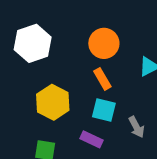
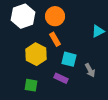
orange circle: (104, 43) -> (55, 16), moved
orange rectangle: (102, 79) -> (55, 39), moved

